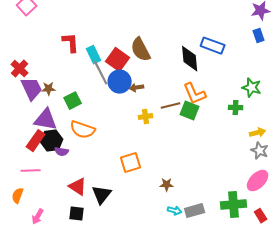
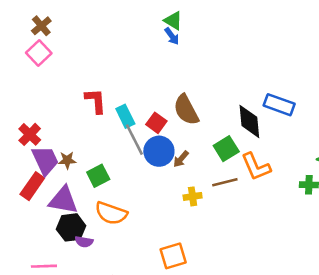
red square: (118, 60) -> (156, 123), size x0.7
brown arrow: (137, 88) -> (181, 159), turned -40
green square: (190, 111) -> (226, 149), moved, turned 36
red rectangle: (36, 141) -> (32, 186), moved

